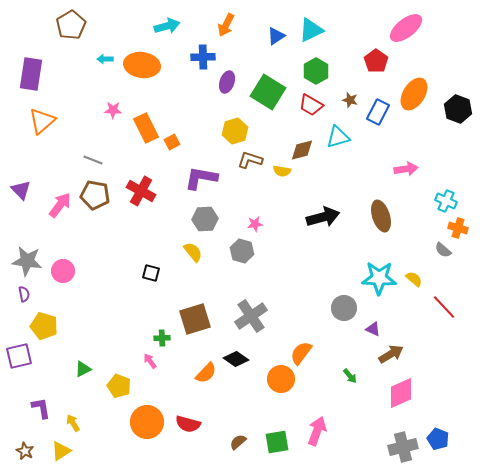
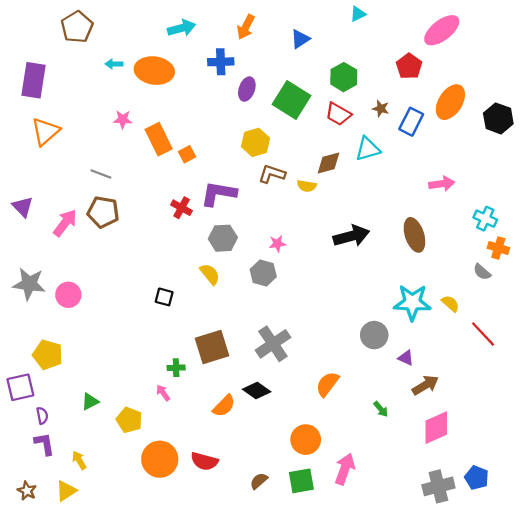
cyan triangle: (311, 30) -> (358, 14), moved, size x0.6
red cross: (141, 191) -> (182, 208), moved, size x0.7
purple semicircle: (24, 294) -> (42, 416), moved
orange circle: (281, 379) -> (306, 440), moved

